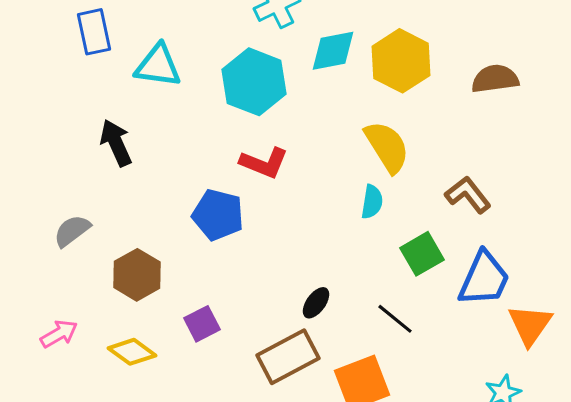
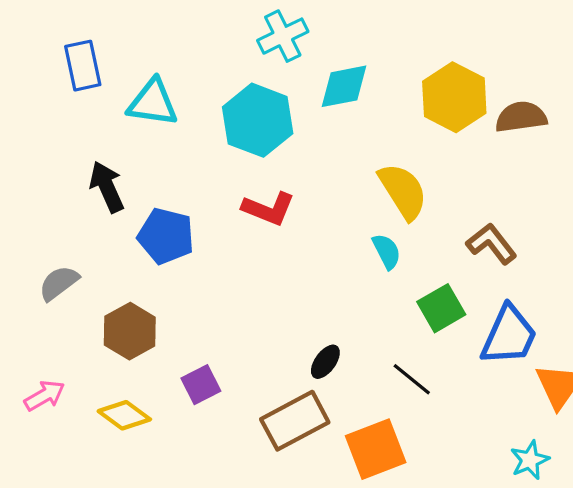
yellow hexagon: (401, 61) -> (454, 97), moved
cyan semicircle: (372, 202) -> (387, 251), turned -36
blue pentagon: (218, 215) -> (166, 236), moved

